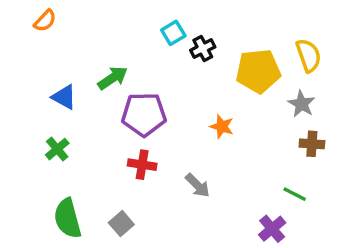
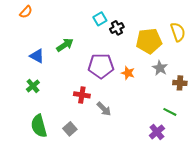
gray star: (302, 104) -> (160, 68), moved
purple pentagon: (144, 114) -> (101, 66), moved
gray arrow: (198, 185) -> (104, 109), moved

